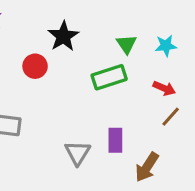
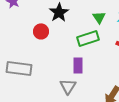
purple rectangle: (115, 140) -> (78, 65), moved

